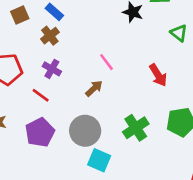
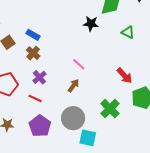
purple cross: (52, 69) -> (39, 77), turned 32
red arrow: (158, 75) -> (124, 76), moved

